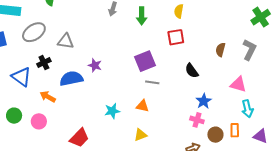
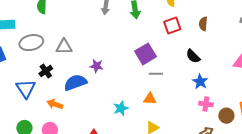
gray ellipse: (34, 32) -> (31, 43), turned 30
brown semicircle: (220, 50) -> (203, 24), moved
blue triangle: (21, 77) -> (26, 89), turned 30
blue star: (204, 101) -> (200, 82), moved

